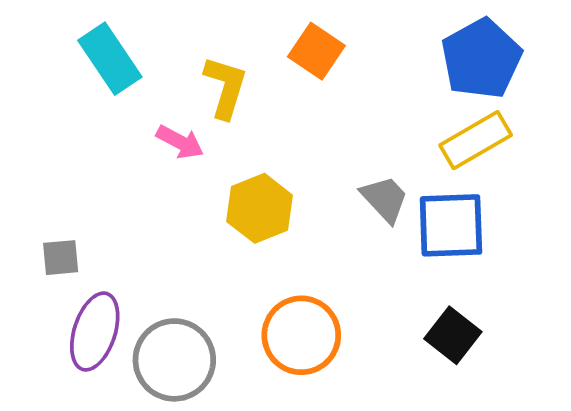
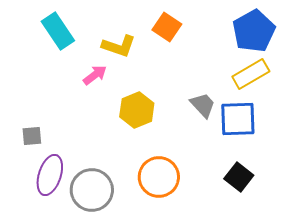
yellow L-shape: (225, 87) -> (119, 46), turned 92
pink arrow: (180, 142) -> (95, 75), turned -65

